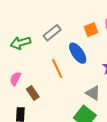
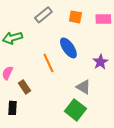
orange square: (91, 30) -> (75, 17), moved, turned 32
gray rectangle: (52, 33) -> (43, 15), moved

